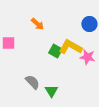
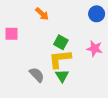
yellow L-shape: (70, 47) -> (60, 59), moved, turned -35
green triangle: (51, 91) -> (62, 76), moved

